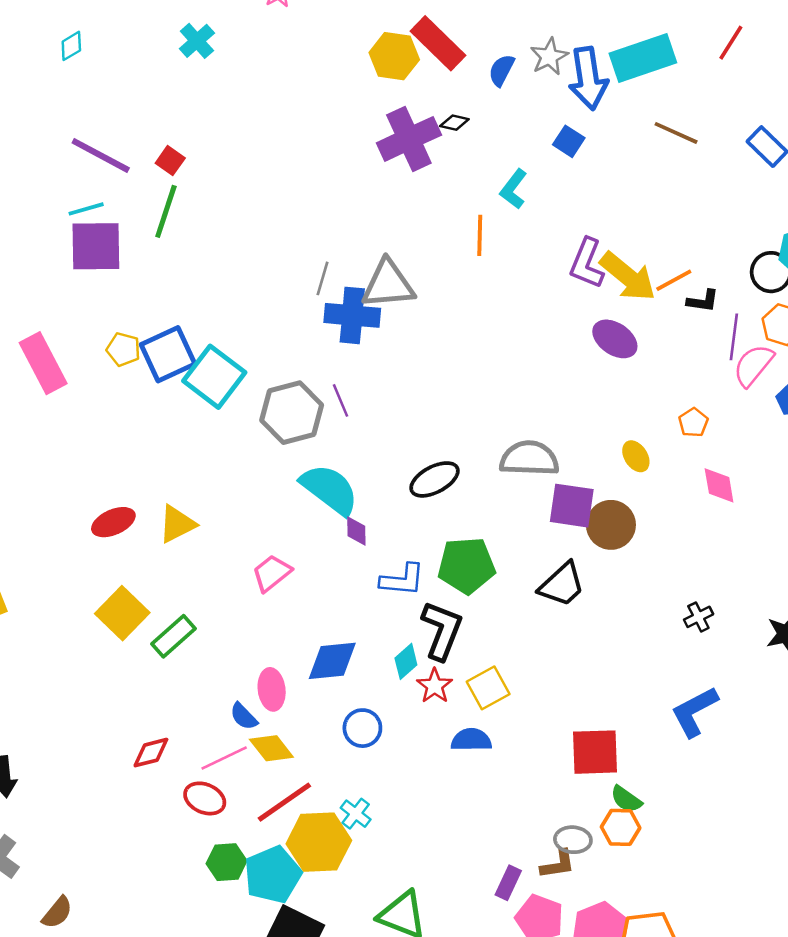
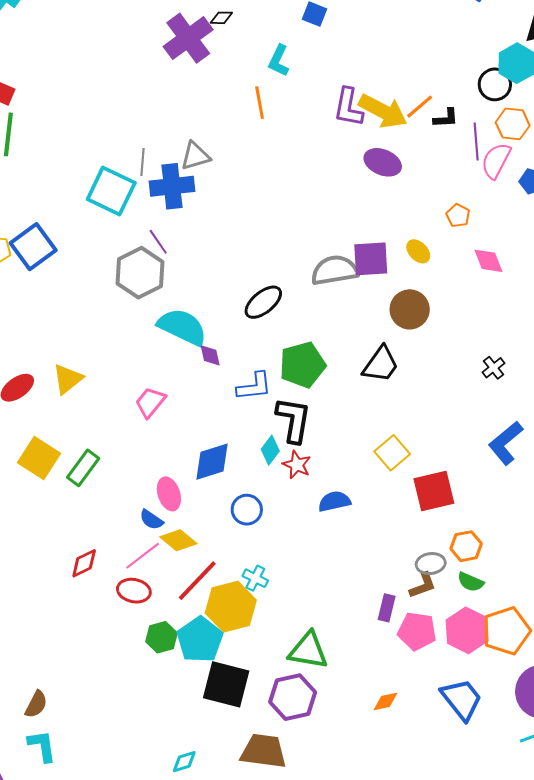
gray triangle: (388, 284) -> (195, 156), size x0.7
cyan square: (214, 377) -> (111, 191), moved
purple line: (341, 400) -> (158, 242), moved
purple square: (572, 506) -> (371, 259), moved
yellow square: (488, 688) -> (392, 453), moved
green semicircle: (626, 799) -> (471, 582), moved

